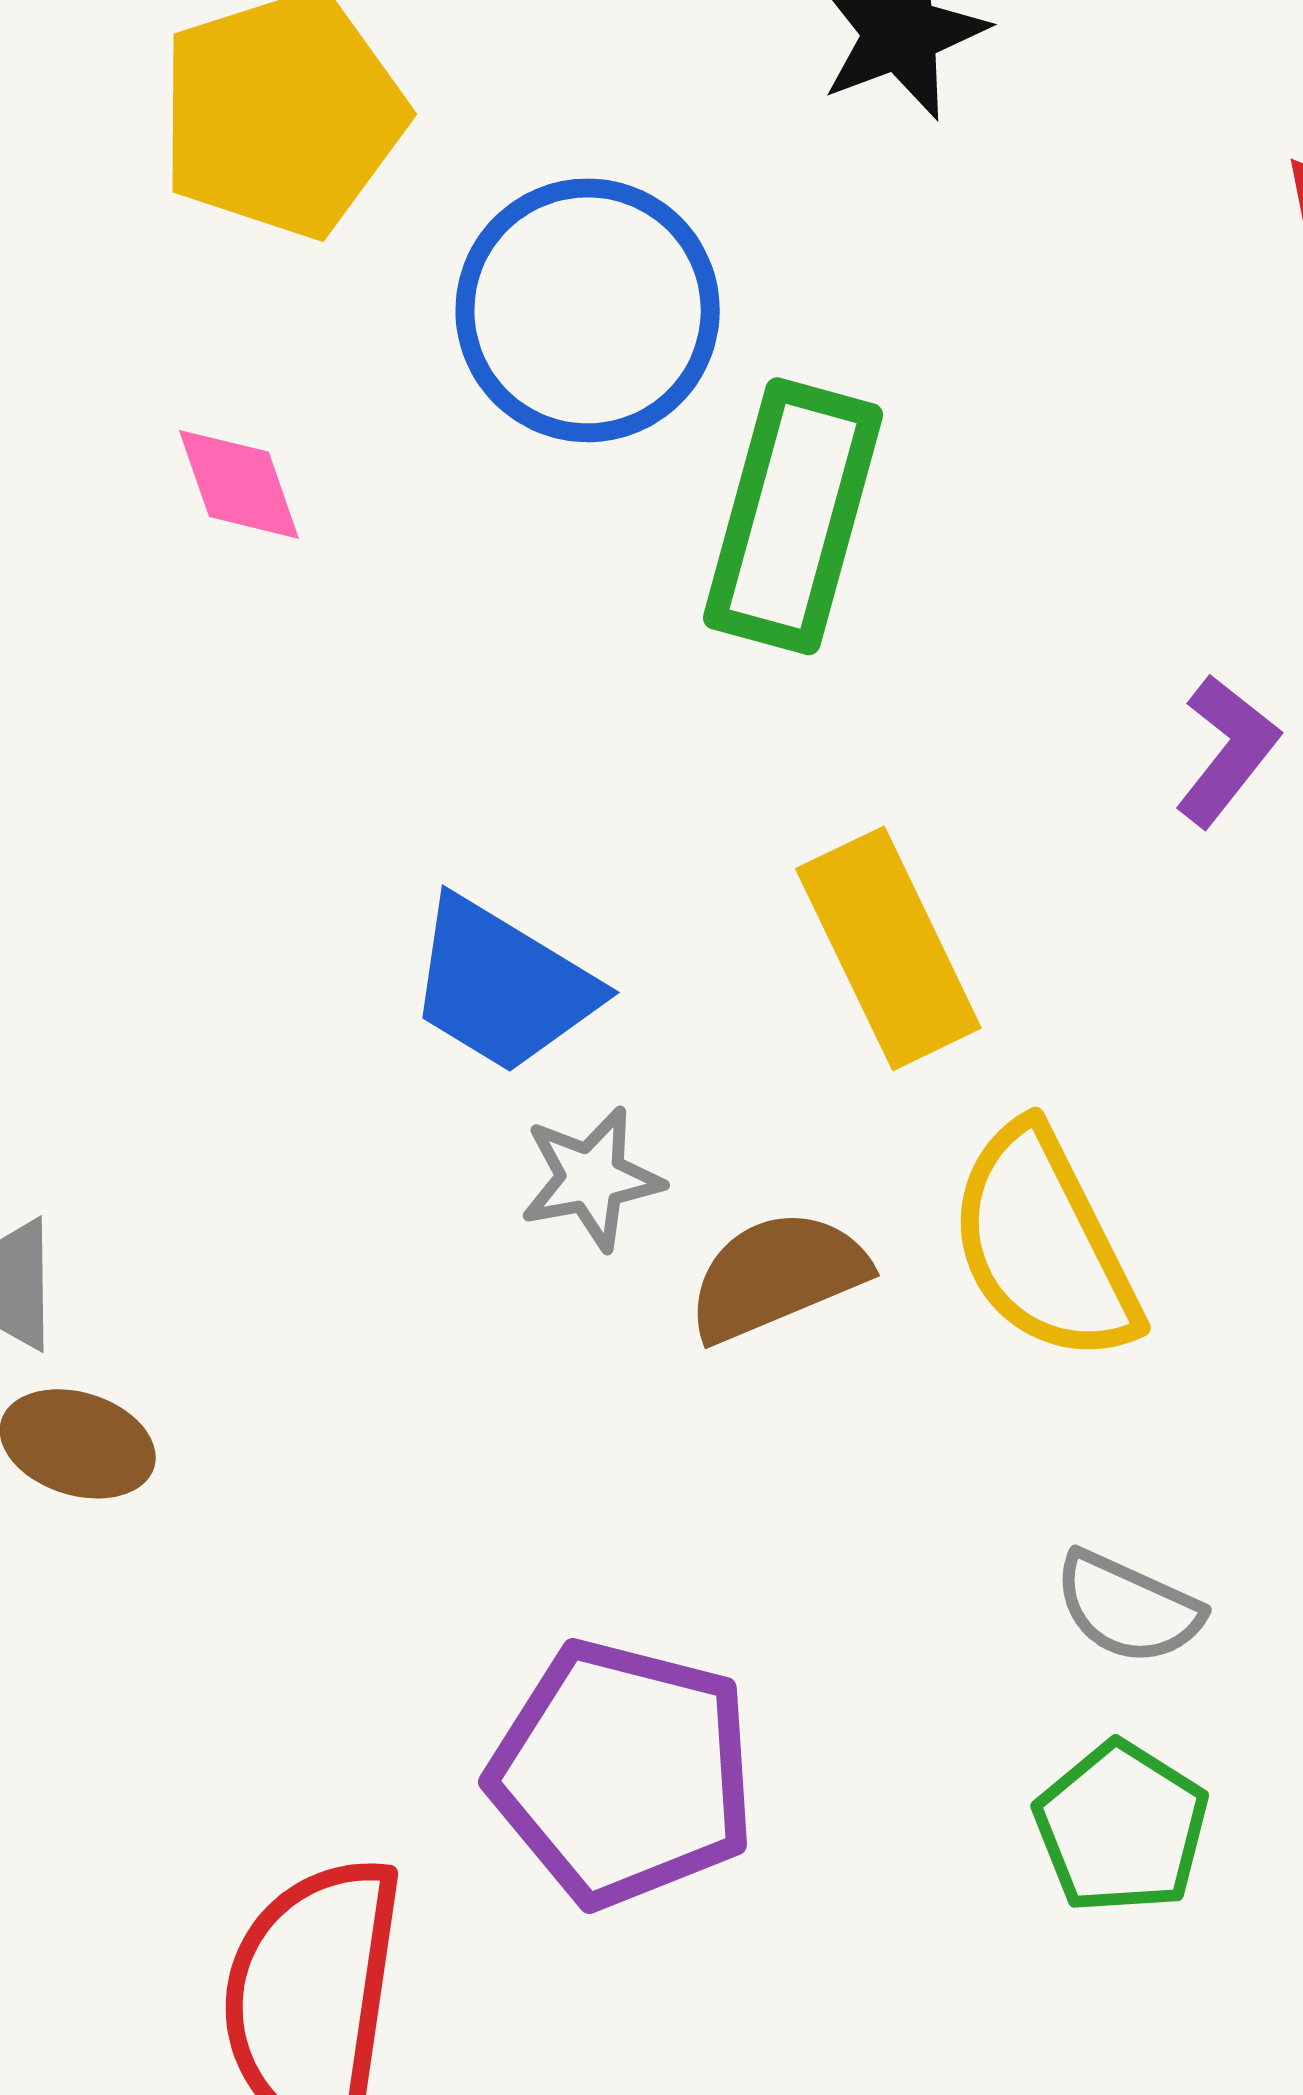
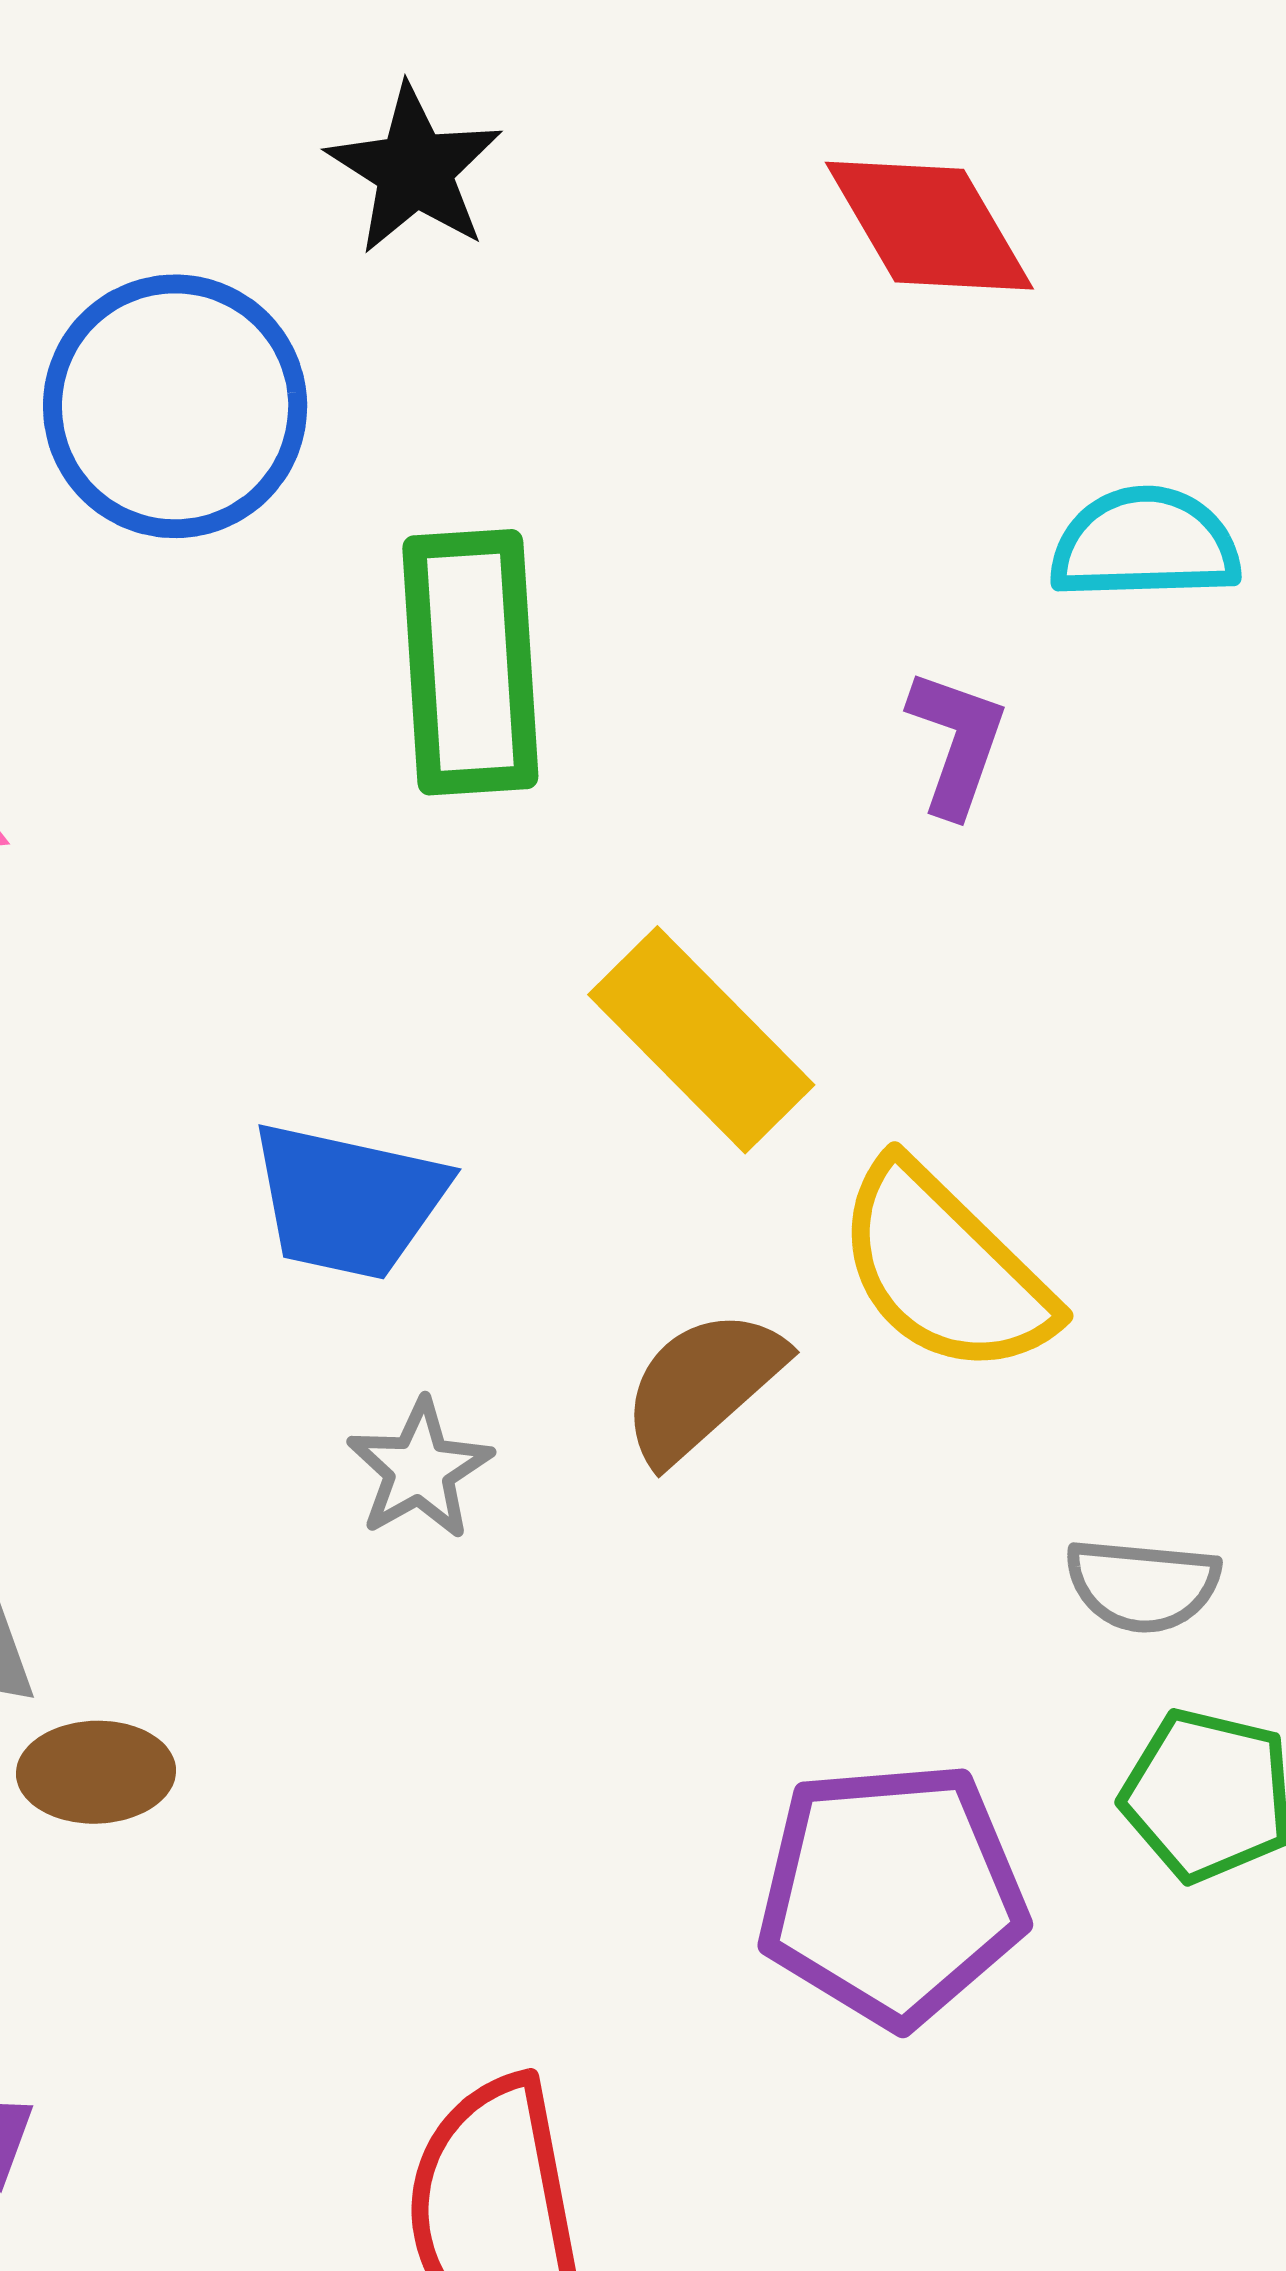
blue circle: (588, 310) -> (175, 406), moved
gray star: (591, 1178) -> (420, 1469), moved
purple pentagon: (623, 1773) -> (892, 1894), moved

